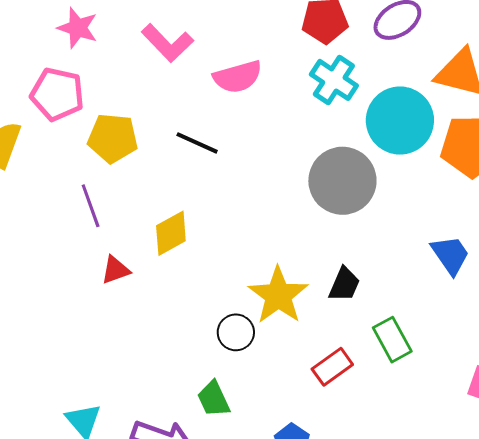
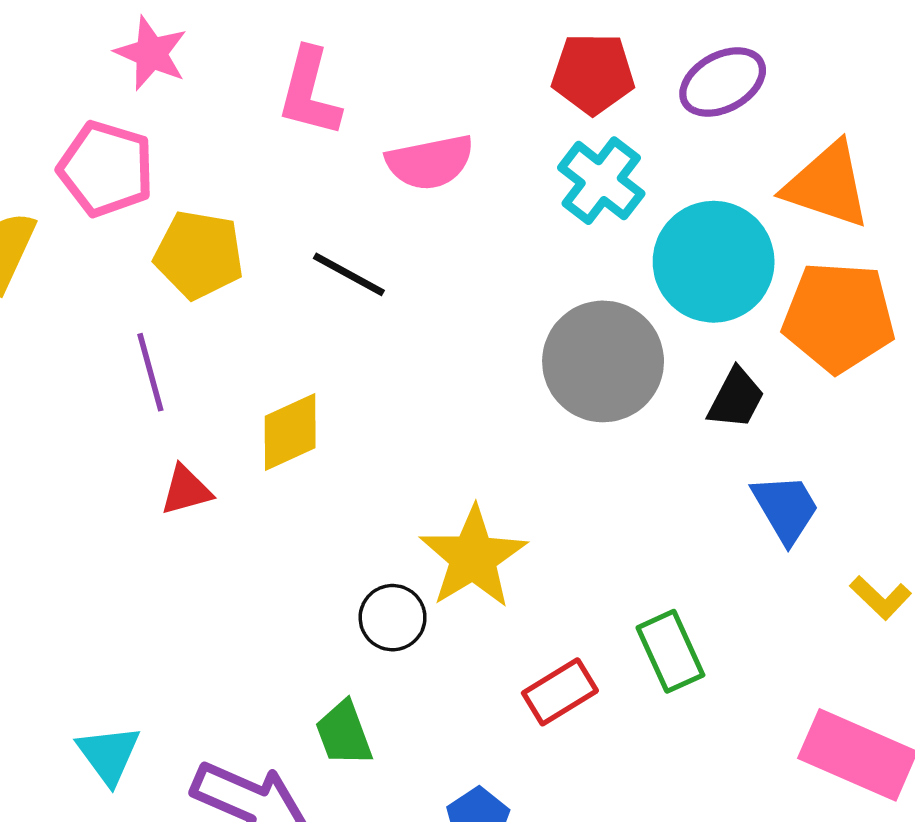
pink L-shape: (167, 43) -> (309, 92), turned 54
black trapezoid: (344, 284) -> (736, 398), moved

